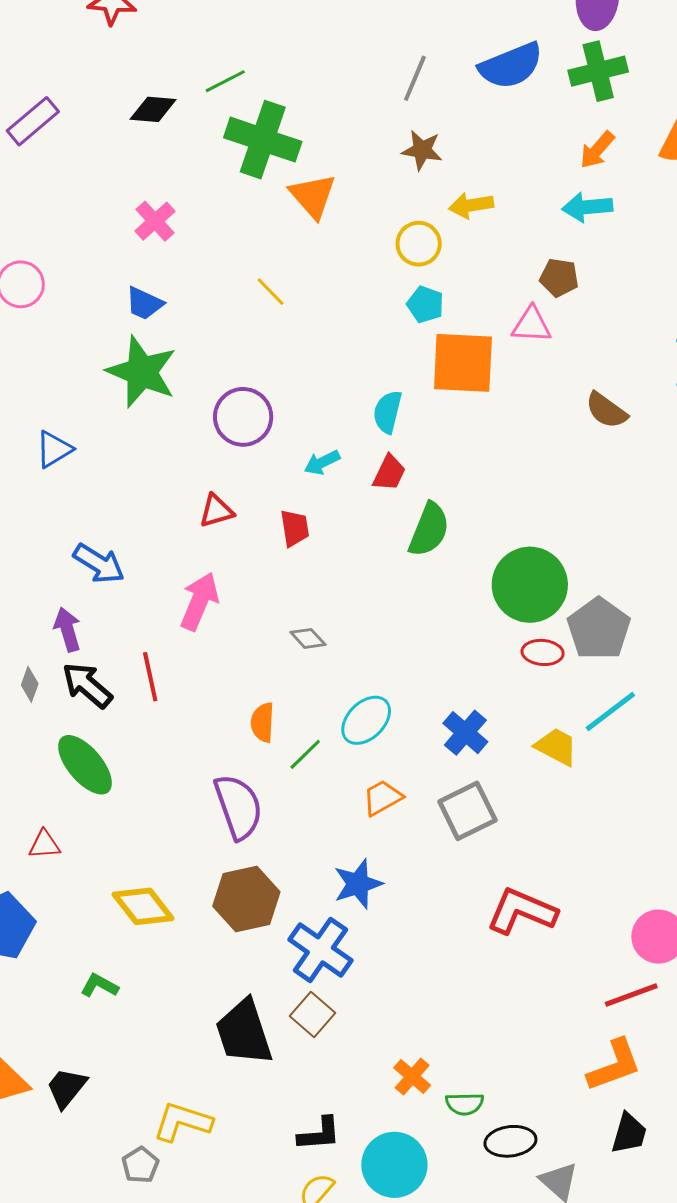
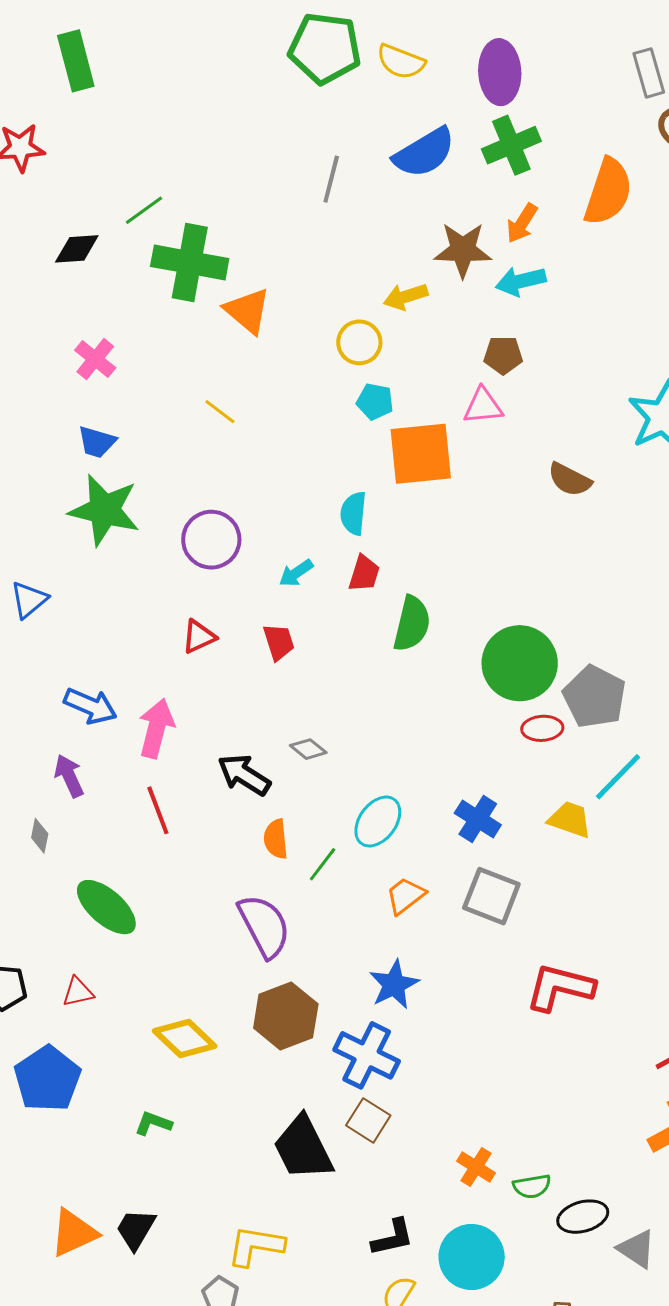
brown star: (422, 150) -> (463, 250), moved, size x1.4
pink arrow: (199, 601) -> (156, 728), moved
black arrow: (87, 685) -> (244, 775), moved
gray square: (467, 811) -> (491, 896), turned -34

